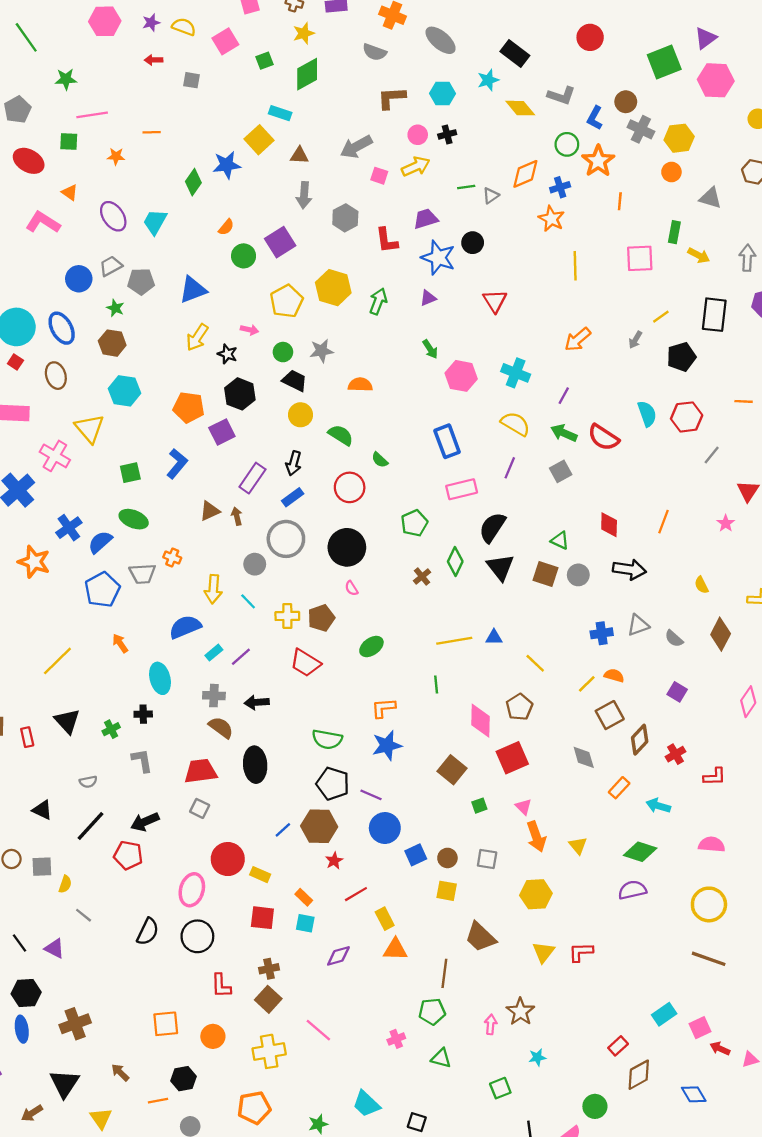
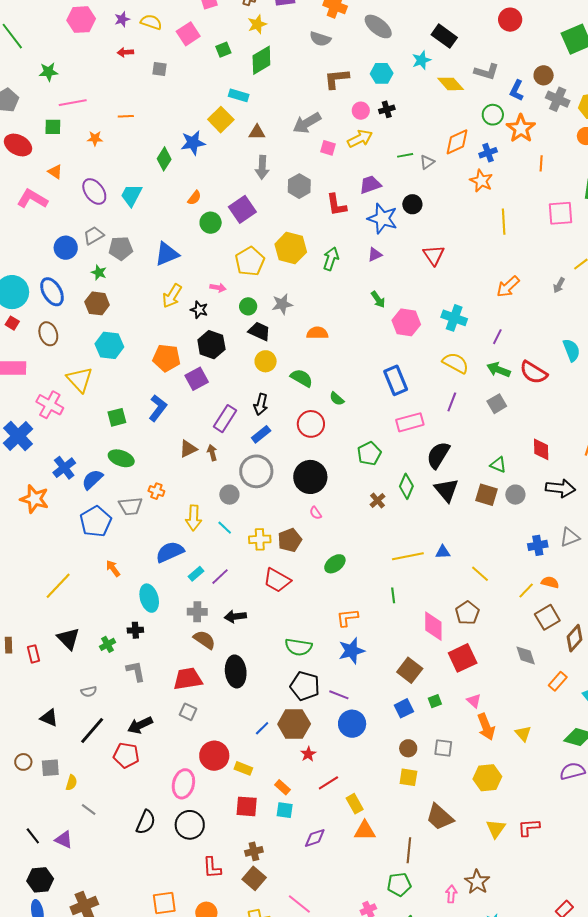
blue square: (416, 855) -> (404, 708), moved

